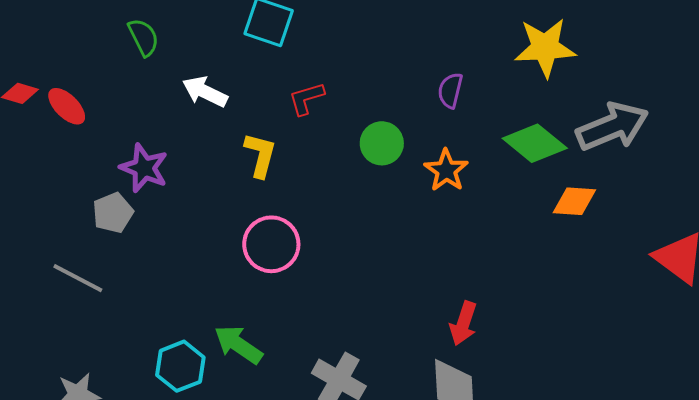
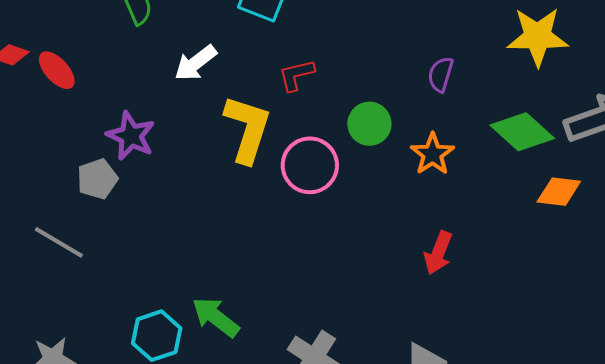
white arrow: (205, 92) -> (196, 63), turned -66
yellow L-shape: (260, 155) -> (248, 129), size x1.5
pink circle: (271, 244) -> (310, 165), moved
red arrow: (463, 323) -> (438, 253), moved

